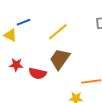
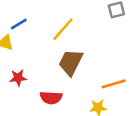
red semicircle: (38, 73) -> (51, 98), moved

